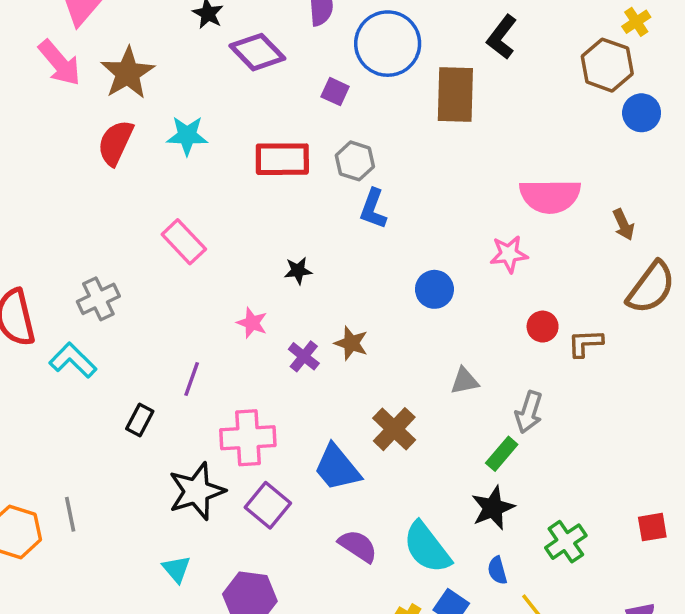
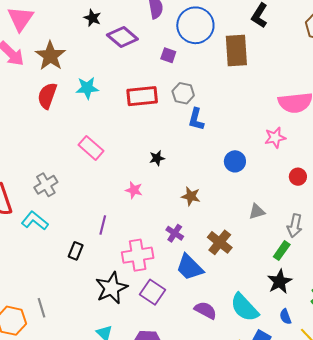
purple cross: (304, 356) -> (175, 233), moved

